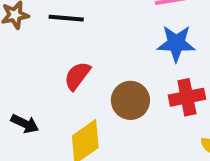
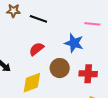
blue star: (176, 43) -> (74, 43), moved

